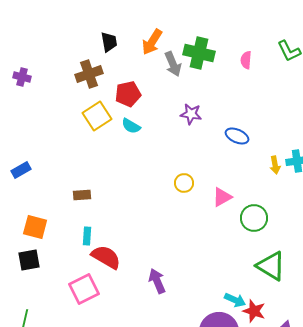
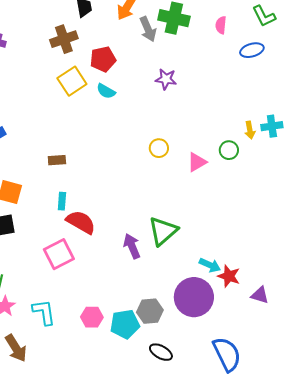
blue ellipse: (237, 136) -> (252, 50), moved, turned -40
green circle: (254, 218) -> (229, 150), moved, size x0.7
green triangle: (271, 266) -> (163, 231), moved, turned 48

